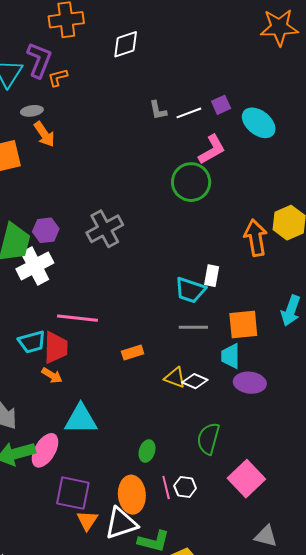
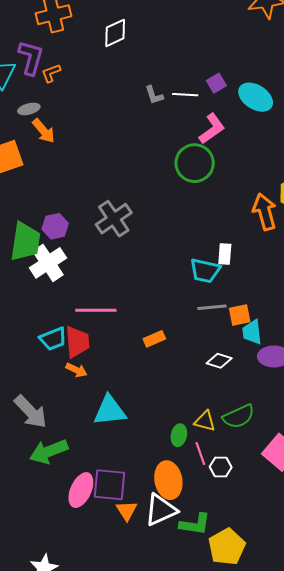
white line: (189, 113) -> (185, 95), turned 30
orange square: (243, 324) -> (240, 315), moved, size x0.7
yellow triangle: (175, 378) -> (205, 421), moved
green semicircle: (208, 439) -> (239, 416), turned -124
pink ellipse: (45, 450) -> (81, 490), moved
pink line: (166, 488) -> (200, 454), moved

